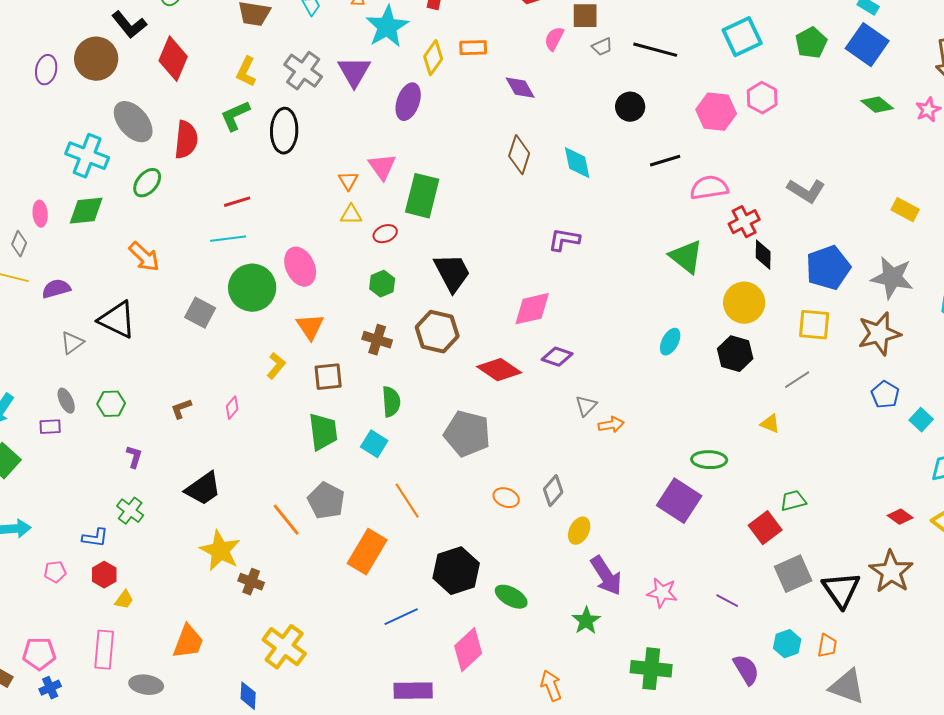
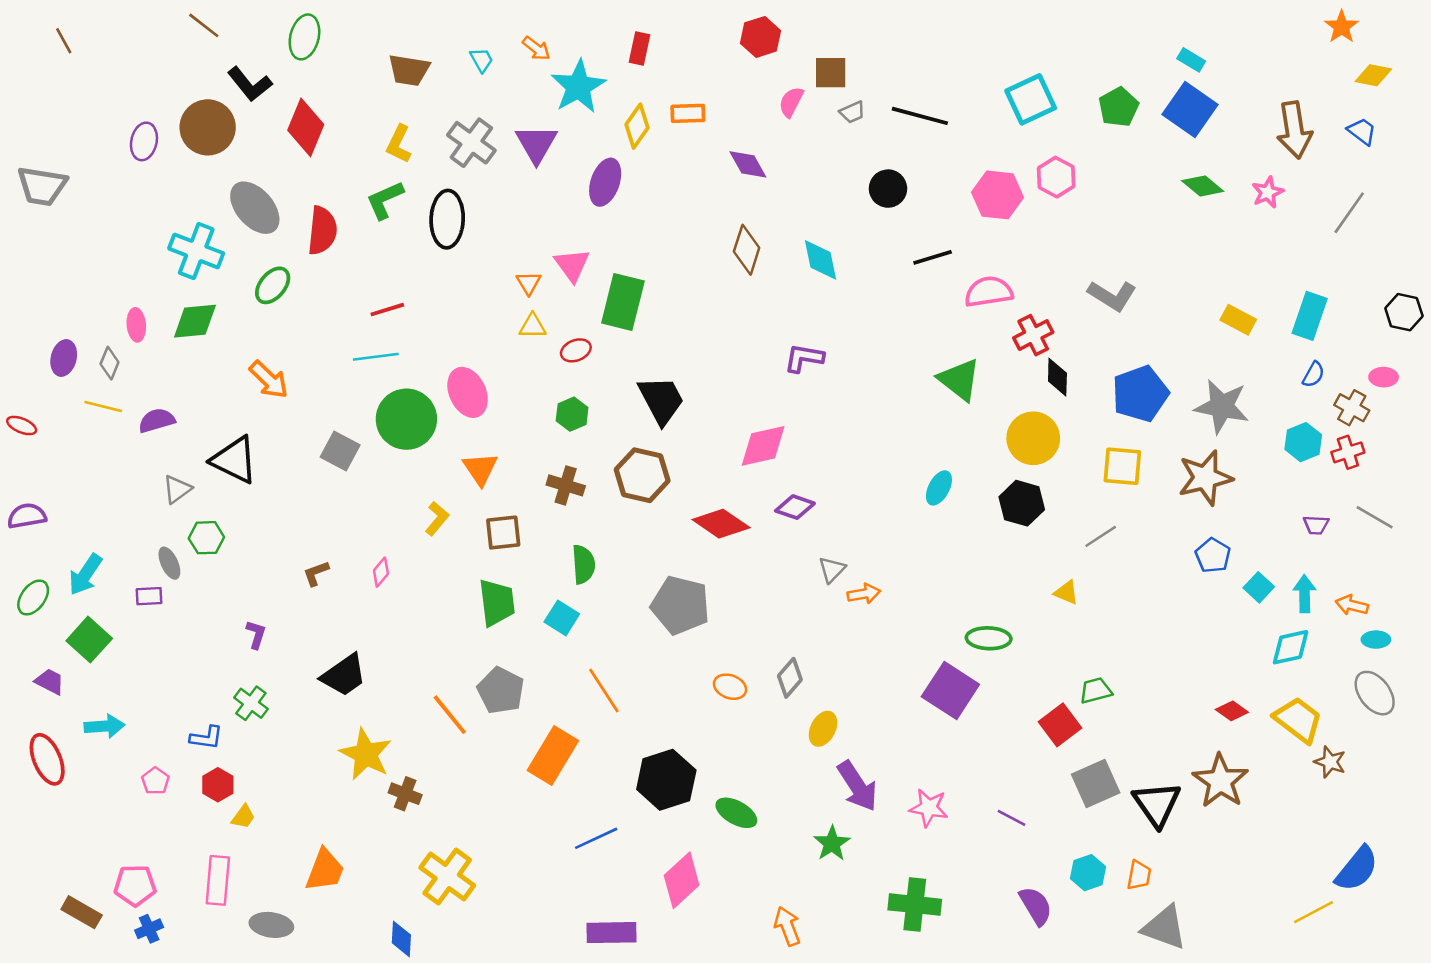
green hexagon: (111, 404) -> (206, 538), moved
pink pentagon: (55, 572) -> (155, 781), turned -30

